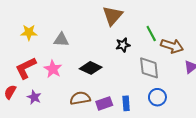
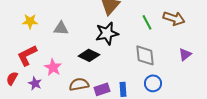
black star: (123, 45) -> (107, 33), moved, size x1.6
brown arrow: (172, 46) -> (174, 18), moved
pink star: (53, 69) -> (53, 67), moved

